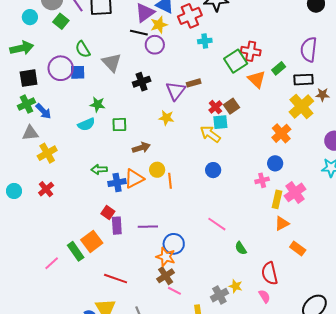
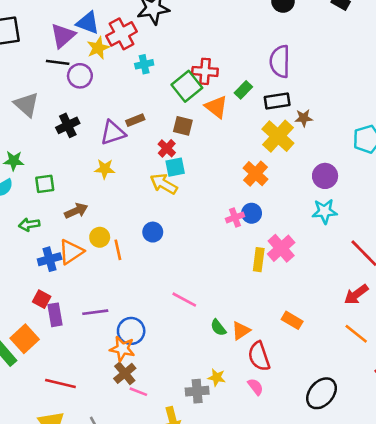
yellow star: (159, 25) -> (98, 48), moved
purple triangle: (176, 91) -> (113, 133), turned 40
brown square: (231, 106) -> (183, 126), moved, turned -35
green arrow: (99, 169) -> (29, 225), moved
blue circle: (213, 170) -> (153, 232), moved
pink cross: (262, 180) -> (235, 217), moved
orange triangle: (282, 223) -> (241, 331), moved
gray cross: (219, 295) -> (197, 391), turned 30

